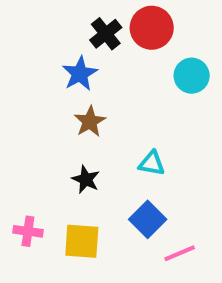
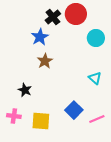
cyan triangle: (152, 163) -> (95, 78), moved, turned 32
black star: (86, 179) -> (25, 90), moved
pink line: (180, 253) -> (97, 119), moved

